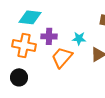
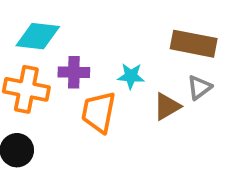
orange trapezoid: (62, 57) -> (99, 112), turned -30

